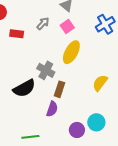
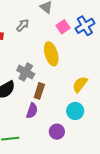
pink square: (67, 26) -> (63, 27), moved
yellow ellipse: (71, 52) -> (51, 54), turned -45
cyan circle: (96, 122) -> (75, 111), moved

